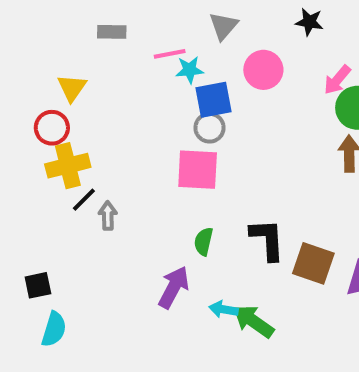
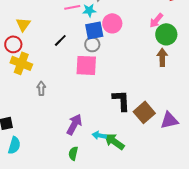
cyan star: (190, 70) -> (89, 10), moved
pink circle: (263, 70) -> (112, 23), moved
yellow cross: (68, 166) -> (21, 63), turned 35
black line: (84, 200) -> (60, 40), moved
green semicircle: (204, 241) -> (73, 153), moved
brown square: (313, 263) -> (144, 112), turned 30

